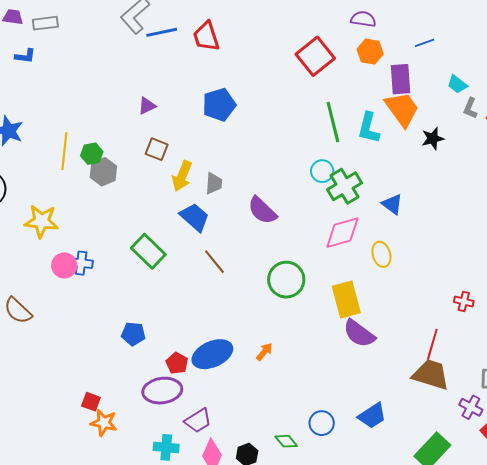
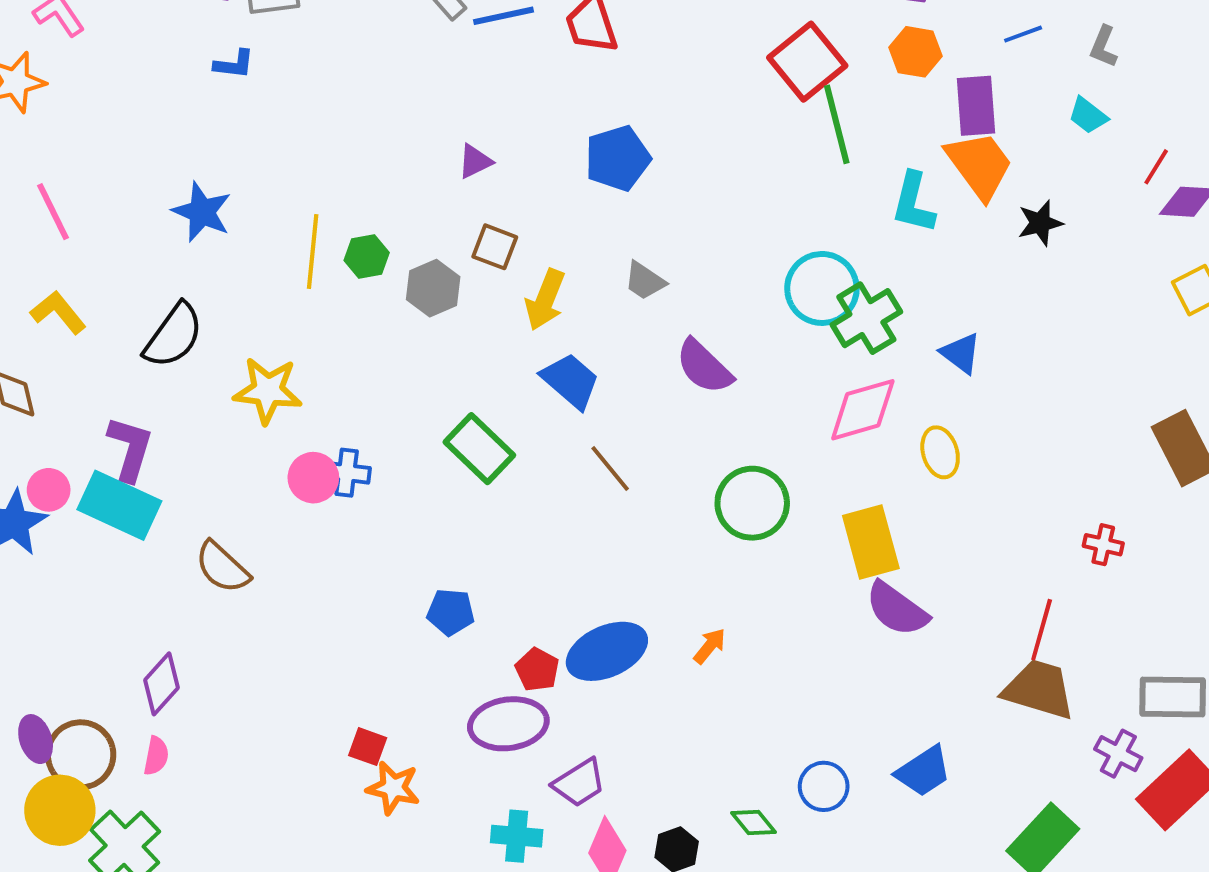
gray L-shape: (470, 108) -> (1104, 47), moved
green line: (333, 122) -> (837, 124), moved
cyan circle: (322, 171) -> (822, 288), size x1.6
gray hexagon: (103, 172) -> (433, 288), moved
gray trapezoid: (214, 183) -> (645, 281), moved, turned 120

